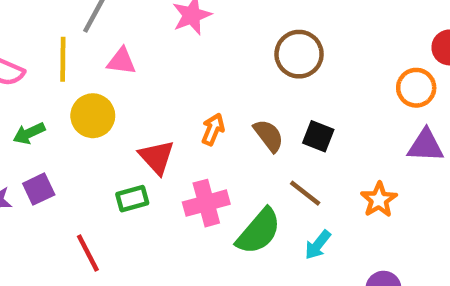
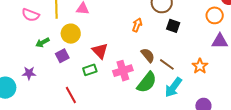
orange arrow: (213, 129) -> (137, 25), moved
brown semicircle: (269, 136) -> (148, 55), moved
black square: (318, 136) -> (173, 26), moved
purple square: (39, 189) -> (62, 56), moved
cyan arrow: (318, 245) -> (173, 87), size x1.5

